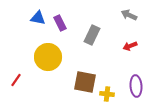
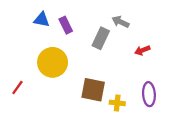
gray arrow: (129, 15) -> (120, 22), moved

